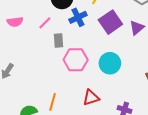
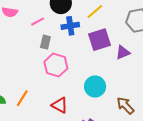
cyan circle: (110, 63) -> (95, 86), moved
red triangle: (91, 98) -> (60, 105), turned 30

